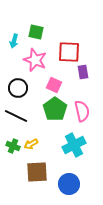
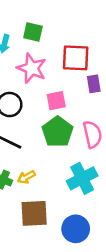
pink square: (54, 85) -> (56, 101), turned -35

